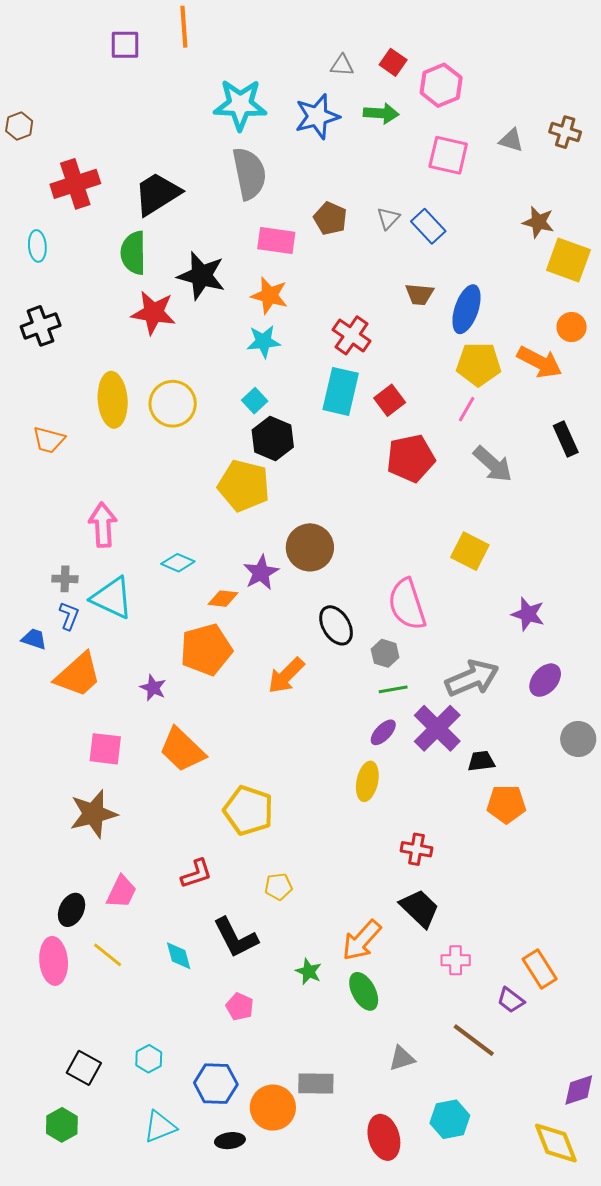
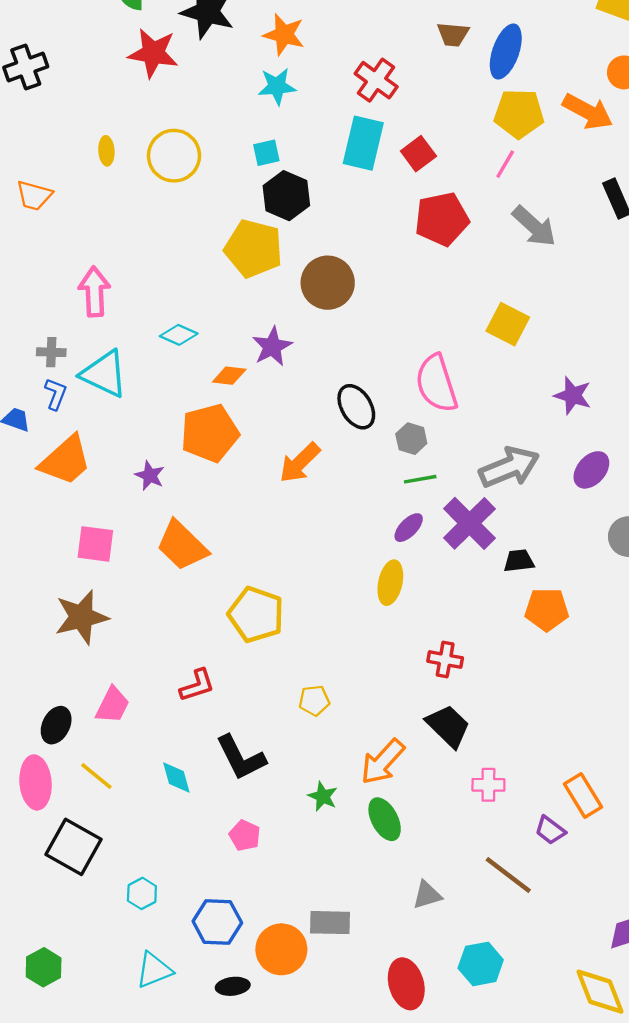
yellow ellipse: (113, 400) -> (106, 151), size x0.5
cyan square: (255, 401) -> (266, 153), turned 30
brown circle: (310, 547) -> (328, 283), moved
yellow pentagon: (278, 887) -> (314, 701), moved
black square: (84, 1068) -> (73, 847), moved, size x1.4

